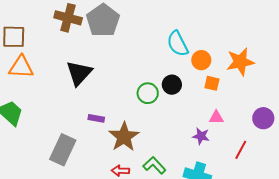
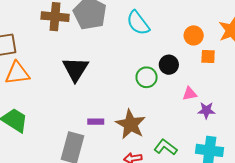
cyan semicircle: (178, 44) -> (138, 23), moved
pink triangle: (216, 117) -> (190, 94), moved
purple rectangle: (96, 118) -> (96, 122), moved

